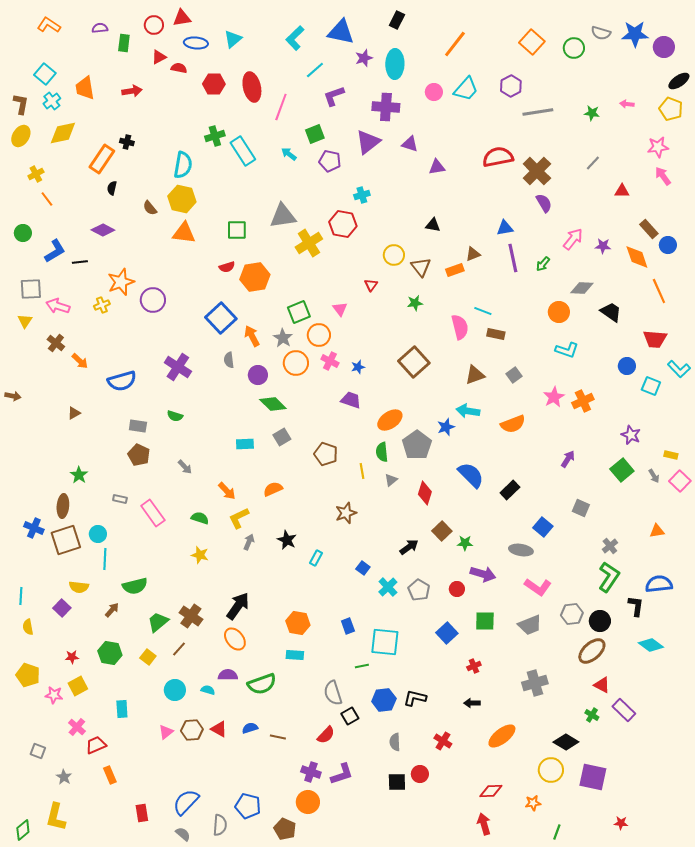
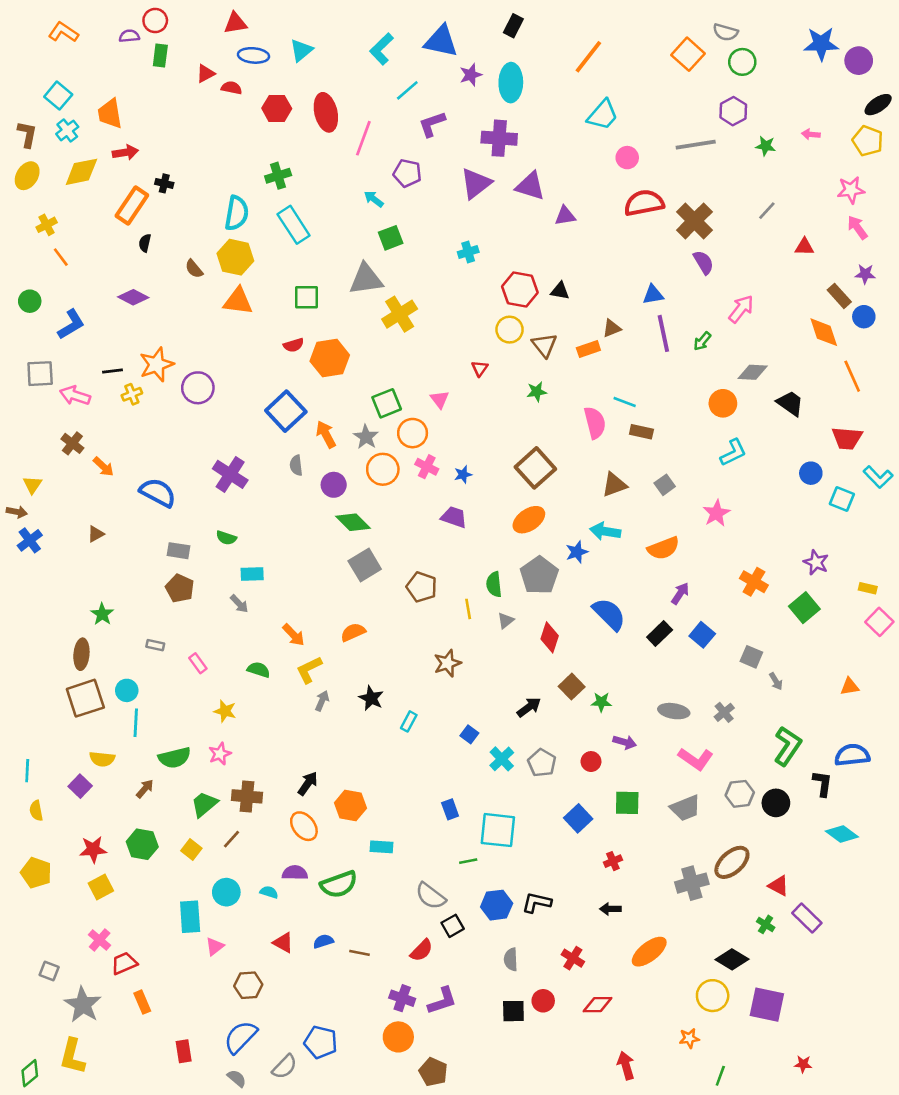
red circle: (154, 25) -> (155, 21), moved
gray semicircle: (601, 33) -> (725, 32), moved
purple hexagon: (511, 86) -> (733, 111), moved
red arrow: (132, 91) -> (125, 152), moved
pink circle: (434, 92) -> (627, 158), moved
green square: (315, 134) -> (391, 238), moved
purple triangle: (410, 144) -> (530, 186), size x1.4
cyan rectangle: (243, 151) -> (294, 225), moved
purple pentagon: (330, 161) -> (407, 173), moved
red hexagon: (343, 224) -> (520, 290), moved
purple star: (603, 246) -> (865, 274), moved
black line: (80, 262) -> (113, 371), moved
yellow triangle: (25, 321) -> (32, 485), moved
cyan L-shape: (567, 350) -> (733, 452), turned -45
blue semicircle: (122, 381) -> (158, 493), turned -136
orange cross: (583, 401) -> (754, 582), moved, turned -35
orange ellipse: (390, 420) -> (529, 520), moved
gray square: (282, 437) -> (365, 565), size x1.4
cyan rectangle: (245, 444) -> (252, 574), moved
purple arrow: (568, 459) -> (680, 593), moved
gray arrow: (654, 476) -> (776, 681), moved
pink rectangle: (153, 513) -> (198, 663), size x0.6
blue square: (543, 527) -> (702, 635), moved
blue cross: (34, 528) -> (30, 540), moved, turned 30
gray cross: (610, 546) -> (724, 712), moved
yellow star: (200, 555) -> (225, 711), moved
purple arrow: (483, 574) -> (625, 742), size x0.7
black arrow: (238, 606) -> (308, 784), size x0.7
brown cross: (191, 616) -> (247, 796), turned -30
orange hexagon: (298, 623) -> (350, 805), moved
brown ellipse: (592, 651) -> (732, 862), moved
red star: (72, 657) -> (93, 849), size x1.5
gray semicircle: (333, 693) -> (431, 896), turned -35
pink star: (54, 695) -> (220, 754), moved, turned -30
cyan rectangle: (122, 709) -> (190, 917), moved, size x1.4
brown hexagon: (192, 730) -> (248, 985), moved
gray star: (64, 777) -> (83, 1005), size x1.8
red diamond: (491, 791) -> (597, 1005), moved
gray semicircle: (220, 825) -> (285, 1067), turned 40
brown pentagon: (285, 829) -> (433, 1072), moved

